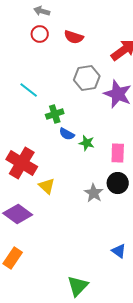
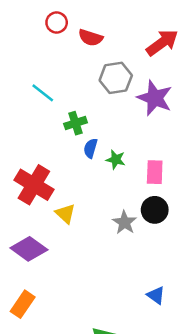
red semicircle: (74, 37) -> (91, 38), moved
blue semicircle: (67, 134) -> (91, 148), turned 77

